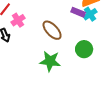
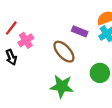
purple rectangle: (78, 12) -> (80, 31), moved

